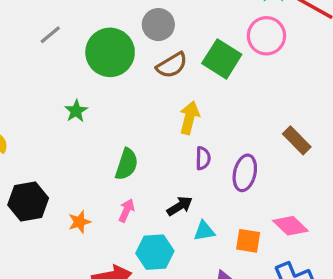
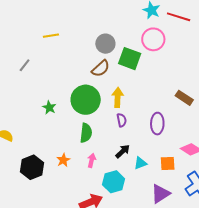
gray circle: (158, 25) -> (105, 44), moved
green circle: (110, 52) -> (86, 100), moved
purple semicircle: (203, 158) -> (122, 120), moved
orange star: (79, 222) -> (63, 160), moved

